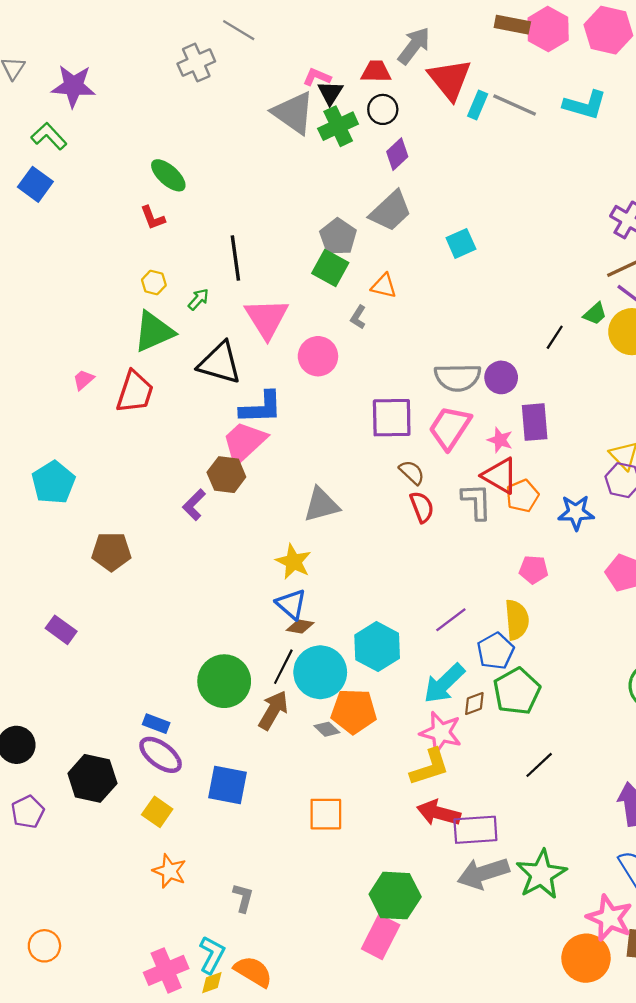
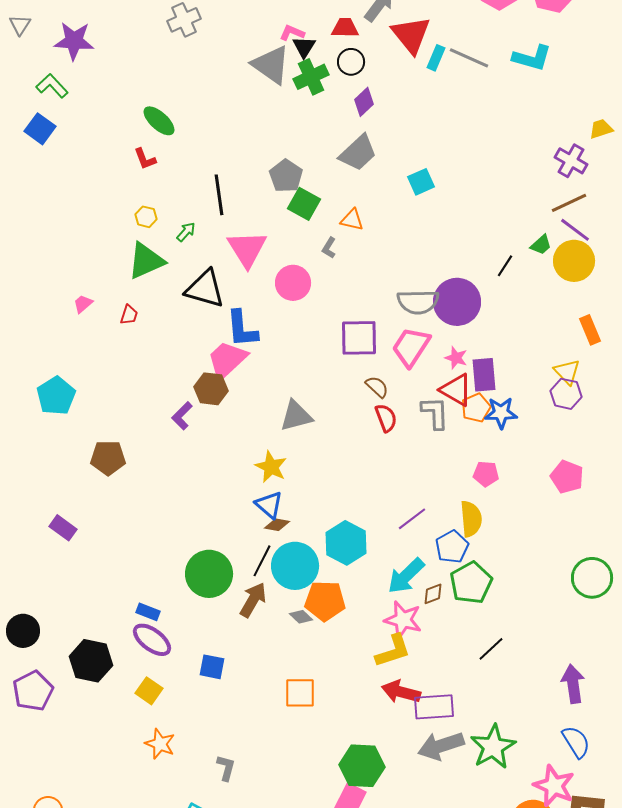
gray pentagon: (338, 237) -> (286, 176), moved
purple circle: (501, 377) -> (457, 302), size x1.6
red trapezoid: (135, 392) -> (129, 315), size x0.5
blue L-shape: (261, 408) -> (242, 329), turned 87
purple rectangle: (535, 422) -> (484, 375), moved
blue star: (576, 513) -> (501, 413), moved
blue square: (228, 785) -> (212, 667), size x0.7
purple pentagon: (28, 812) -> (33, 691), size x1.4

